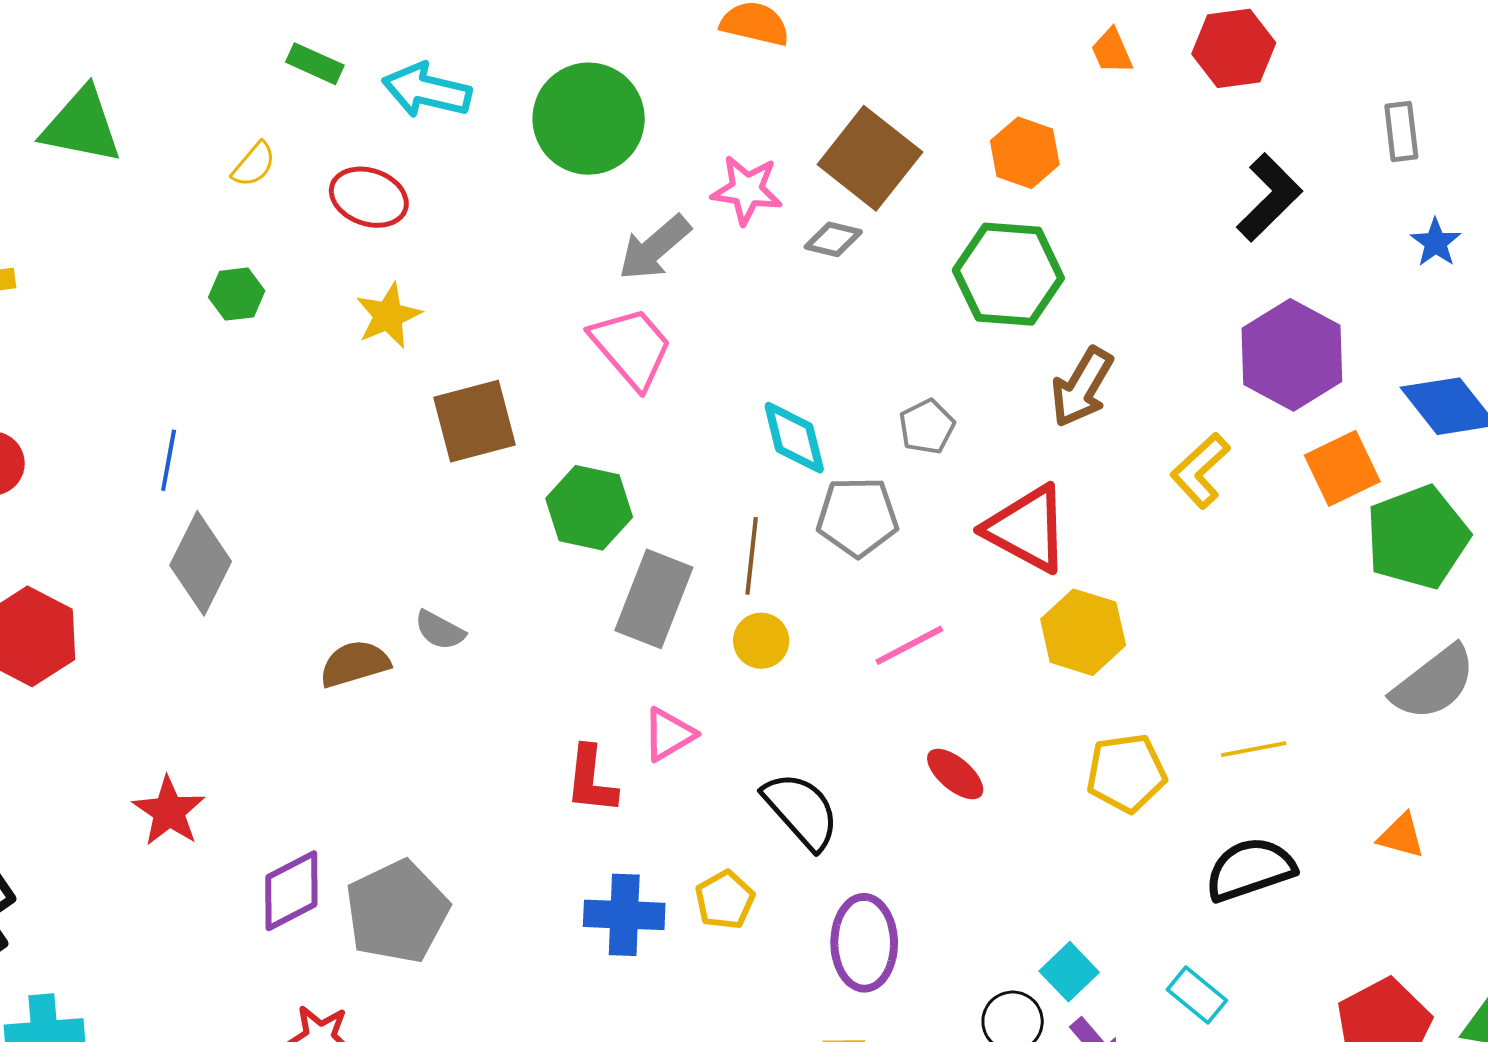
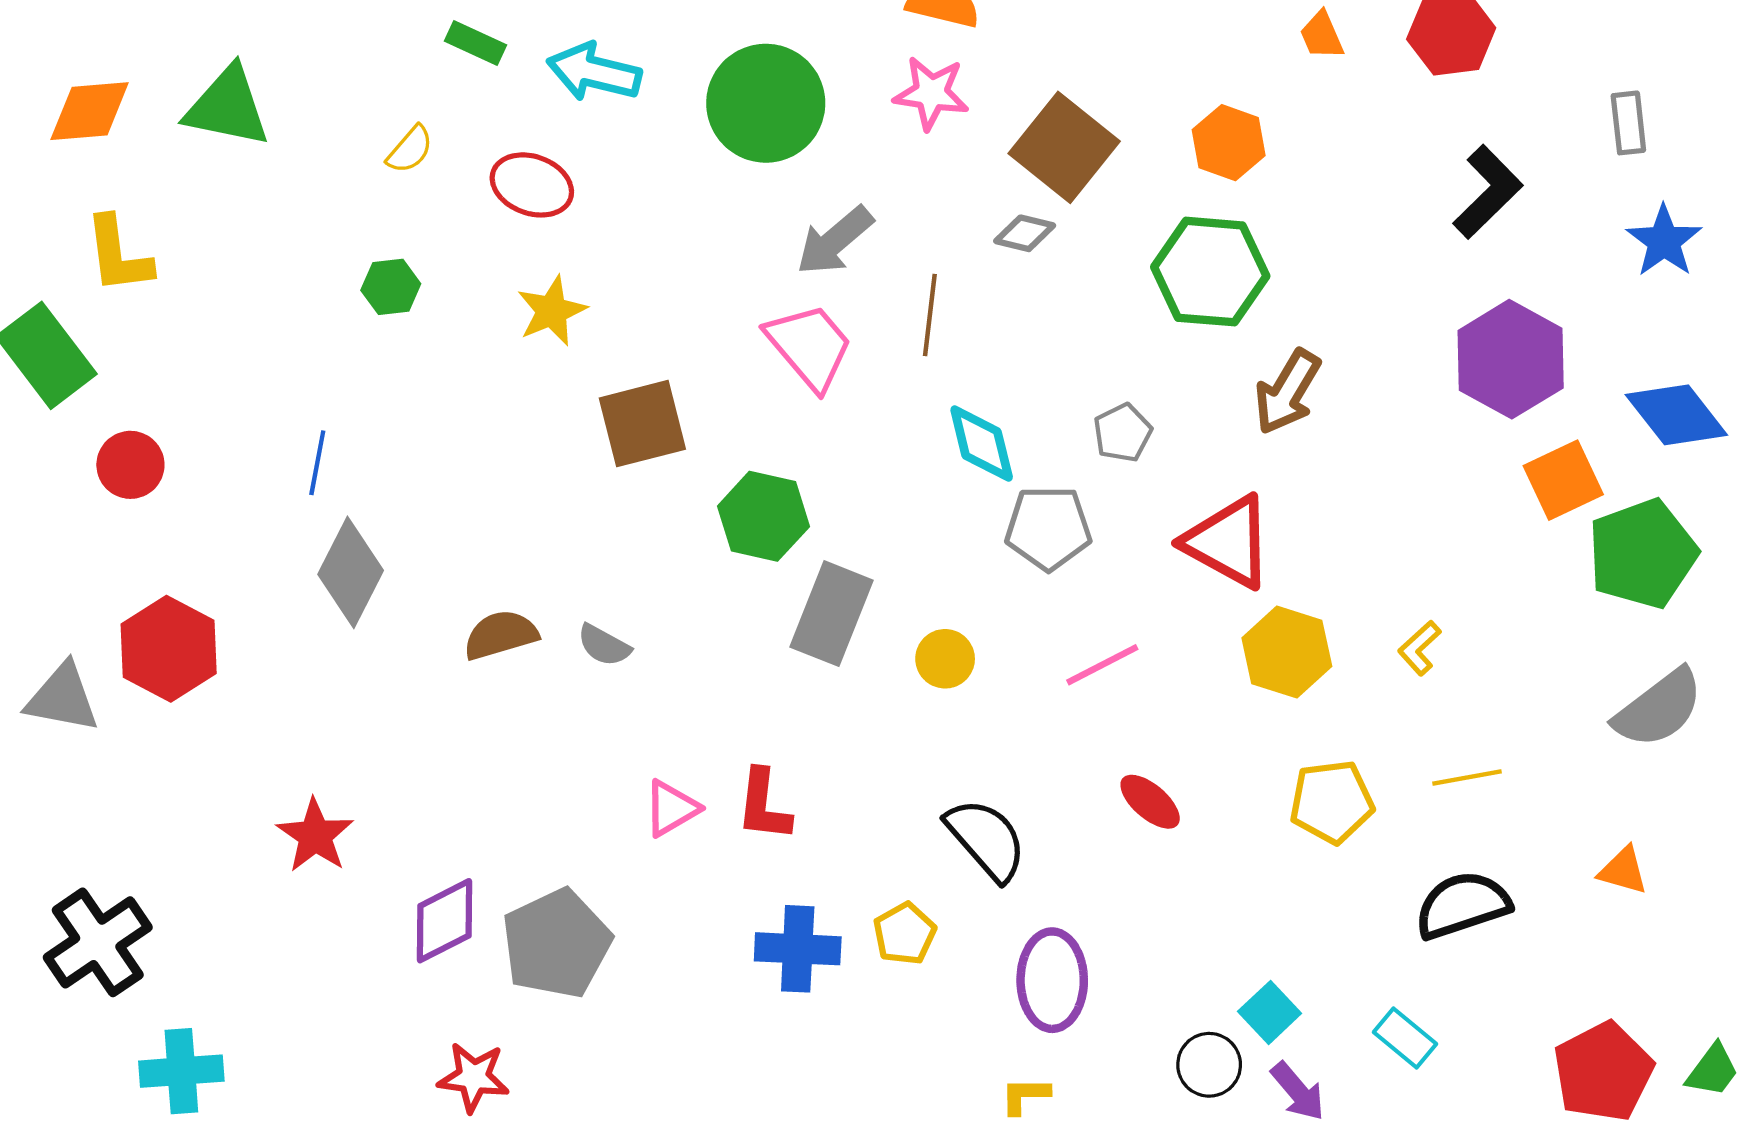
pink star: (747, 190) -> (931, 93), moved
blue star: (1436, 243) -> (1664, 241), size x1.4
yellow L-shape: (1200, 471) -> (1419, 648), moved, size x0.7
brown line: (752, 556) -> (930, 315), moved
brown semicircle: (355, 664) -> (501, 635), moved
pink triangle: (669, 734) -> (671, 808), moved

